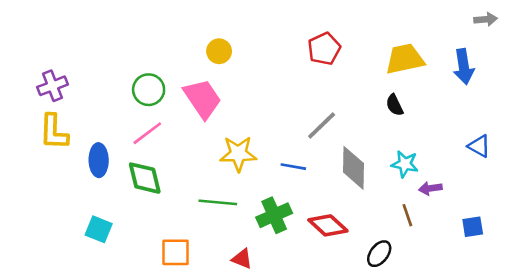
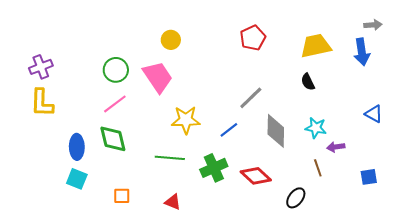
gray arrow: (485, 19) -> (373, 25), moved
blue ellipse: (99, 160) -> (77, 147), moved
blue line: (293, 167) -> (229, 130), turned -48
orange square: (175, 252) -> (122, 196), moved, size x0.7
red triangle: (242, 259) -> (173, 202), moved

